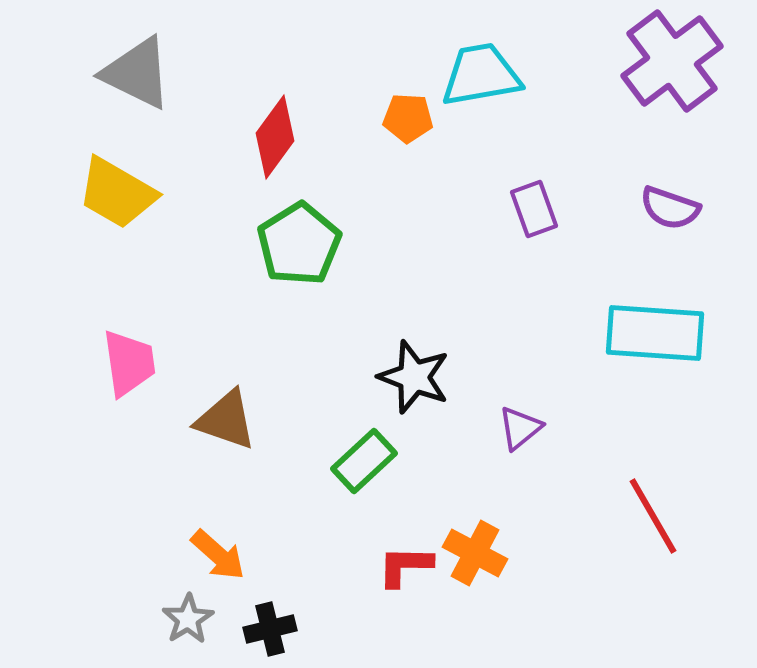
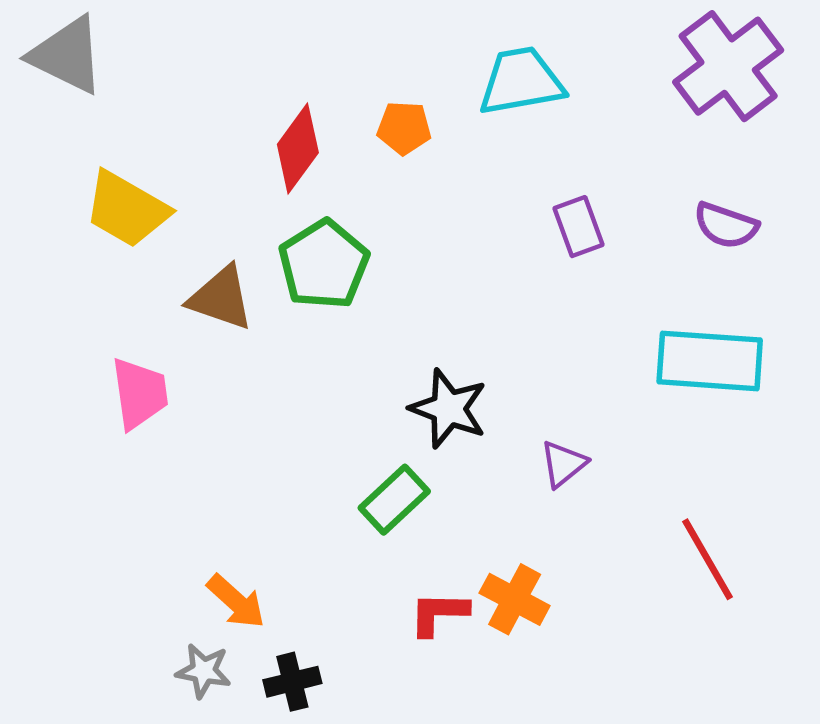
gray triangle: (137, 73) -> (67, 55), moved
orange pentagon: (408, 118) -> (404, 128), moved
brown triangle: (226, 420) -> (221, 298), moved
gray star: (188, 619) -> (204, 671), turned -30

